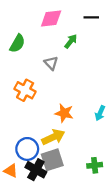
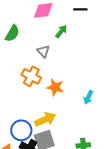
orange cross: (25, 90) -> (31, 76), moved
orange star: (64, 113) -> (55, 87), moved

